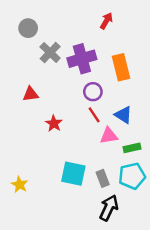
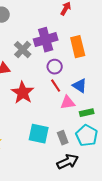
gray cross: (50, 53) -> (23, 50), moved
red star: (54, 123) -> (23, 93), size x1.6
cyan pentagon: (132, 176) -> (87, 136), turned -30
black arrow: (109, 208) -> (68, 162), turned 40

